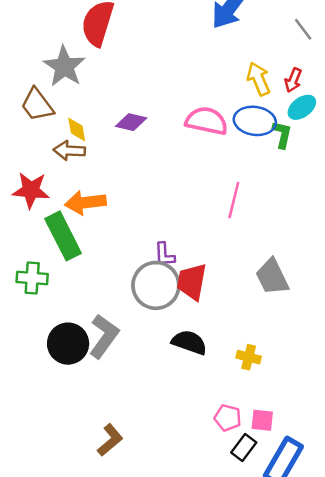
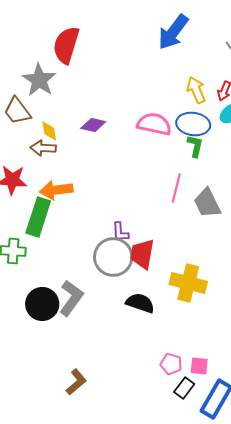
green L-shape: (282, 134) -> (195, 146), moved
green rectangle: (63, 236) -> (38, 217), turned 45
gray trapezoid: (272, 277) -> (207, 203), moved
yellow cross: (249, 357) -> (188, 283), moved, size x1.8

